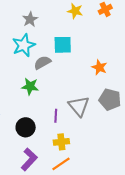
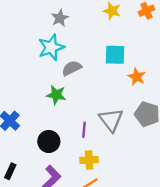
cyan square: (63, 45) -> (115, 55), moved

